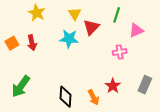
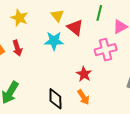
red triangle: (91, 27) -> (75, 27), turned -30
pink cross: (120, 52) -> (106, 50), size x1.5
red star: (113, 86) -> (84, 74), moved

